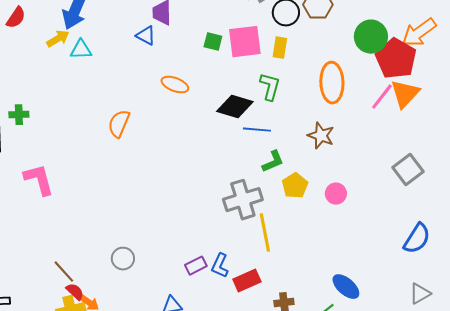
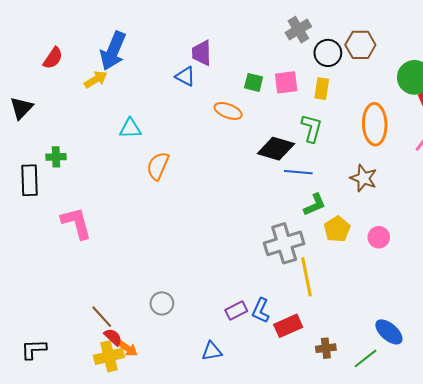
pink square: (245, 42) -> (286, 82), size x0.7
cyan triangle: (81, 50) -> (130, 128), moved
orange ellipse: (175, 85) -> (228, 111), moved

